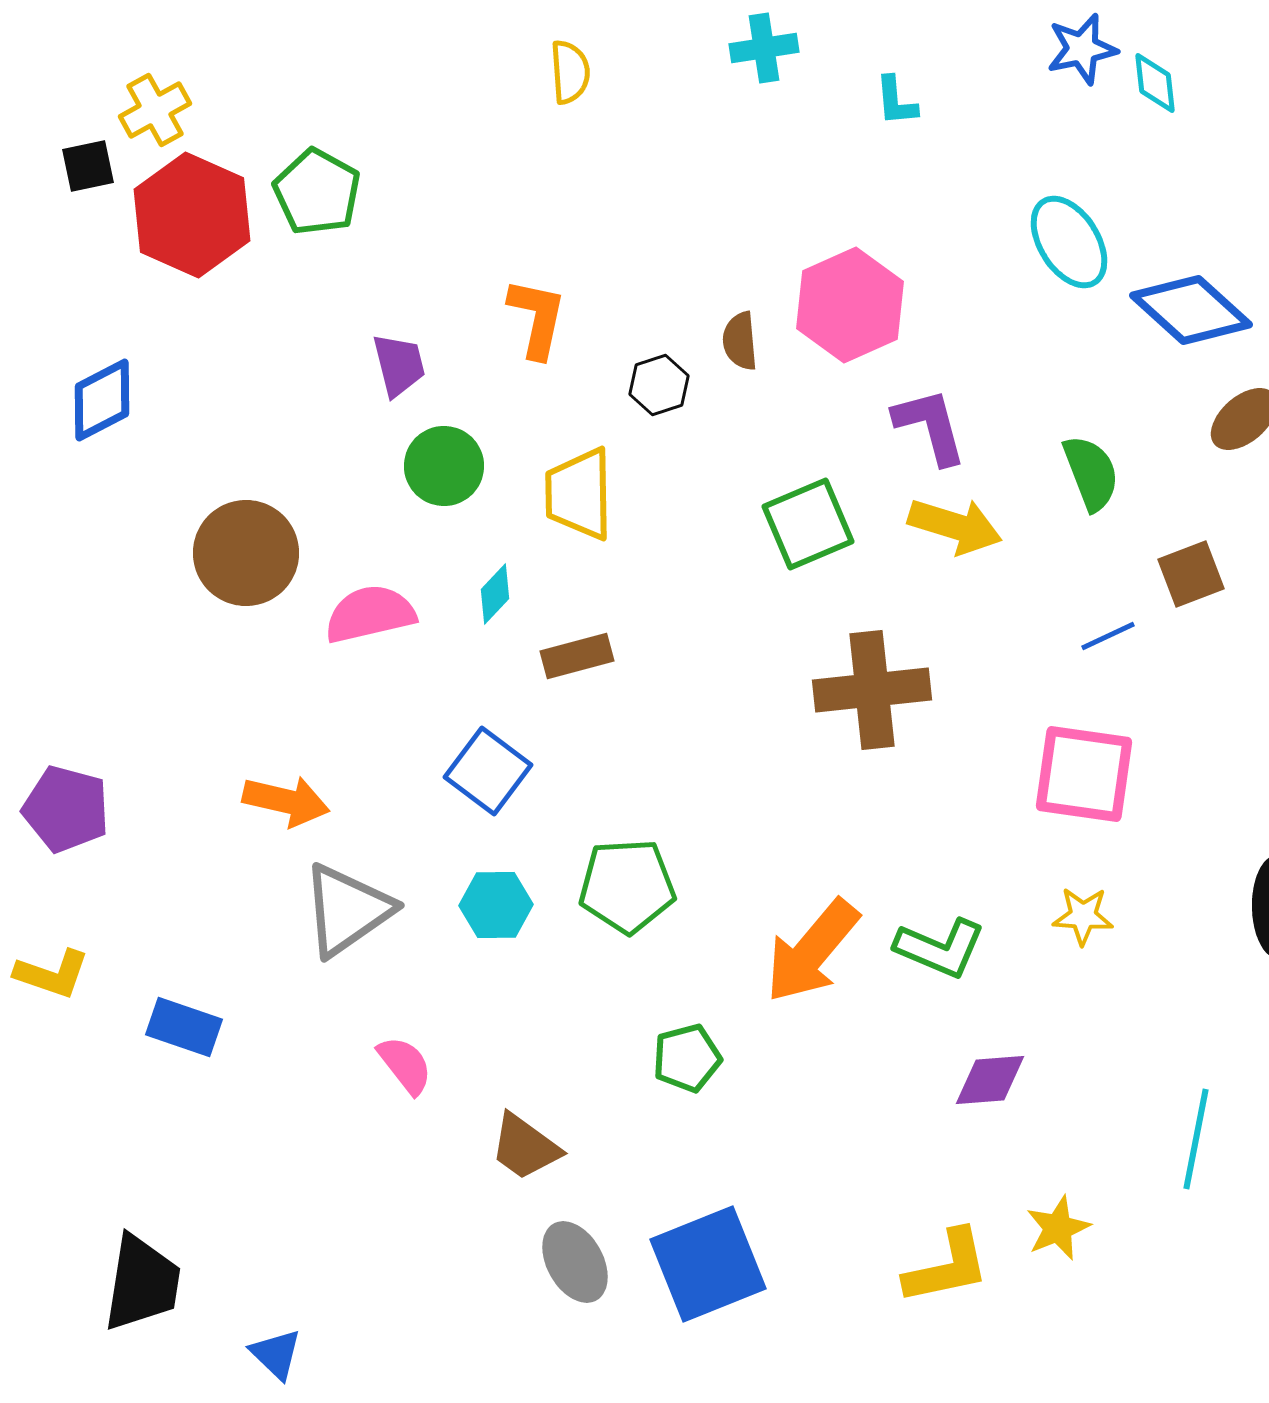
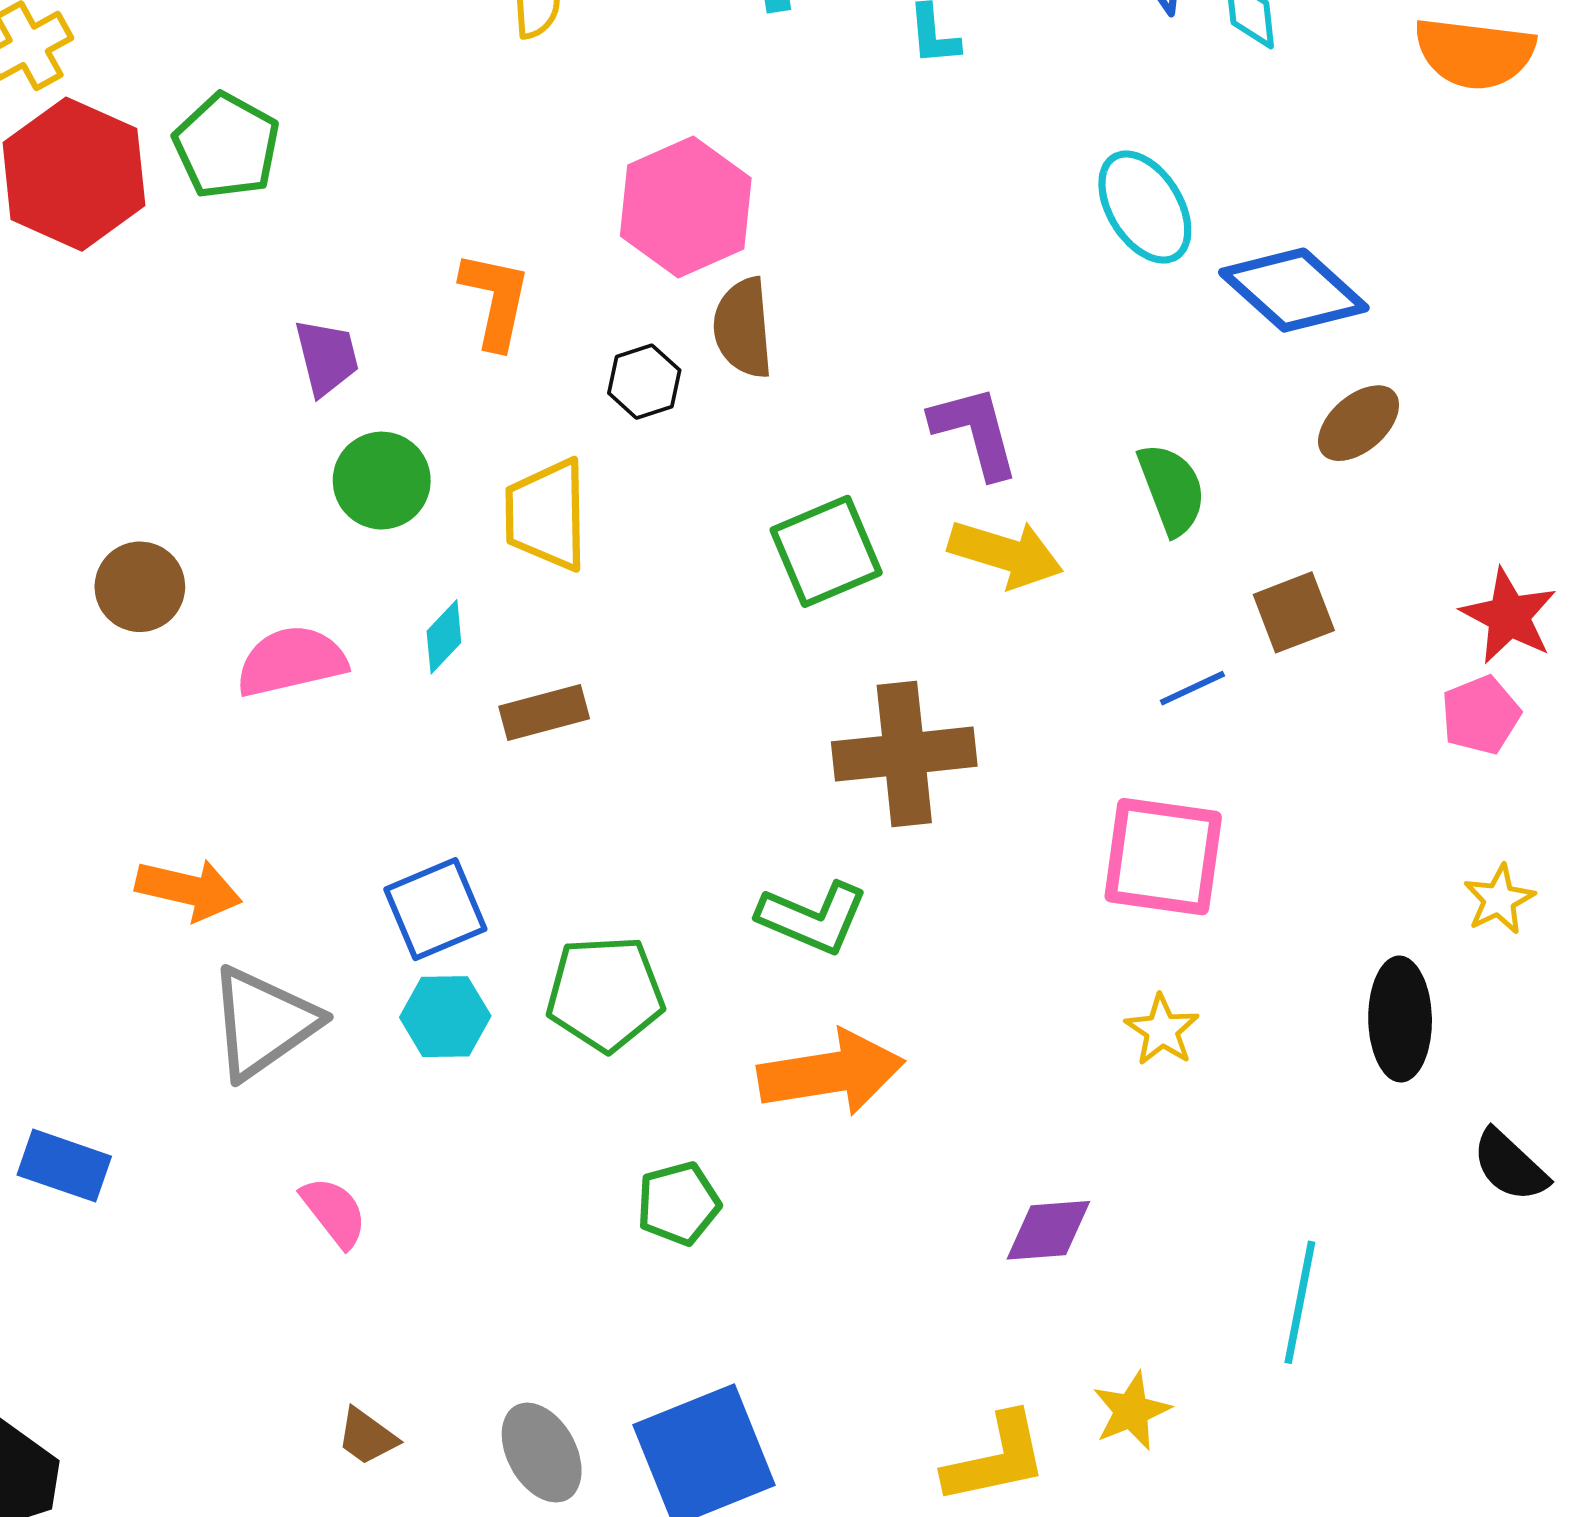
pink hexagon: (850, 305) -> (686, 207), moved
brown semicircle: (740, 341) -> (743, 328), size x1.4
brown circle: (246, 553) -> (140, 587), size x0.7
blue square: (488, 771) -> (435, 909), moved, turned 30
yellow star: (1083, 916) -> (1162, 1030), turned 30
green L-shape: (940, 948) -> (813, 918), moved
orange arrow: (812, 951) -> (831, 1073), turned -139
brown trapezoid: (525, 1147) -> (367, 1437), moved, size x0.7

